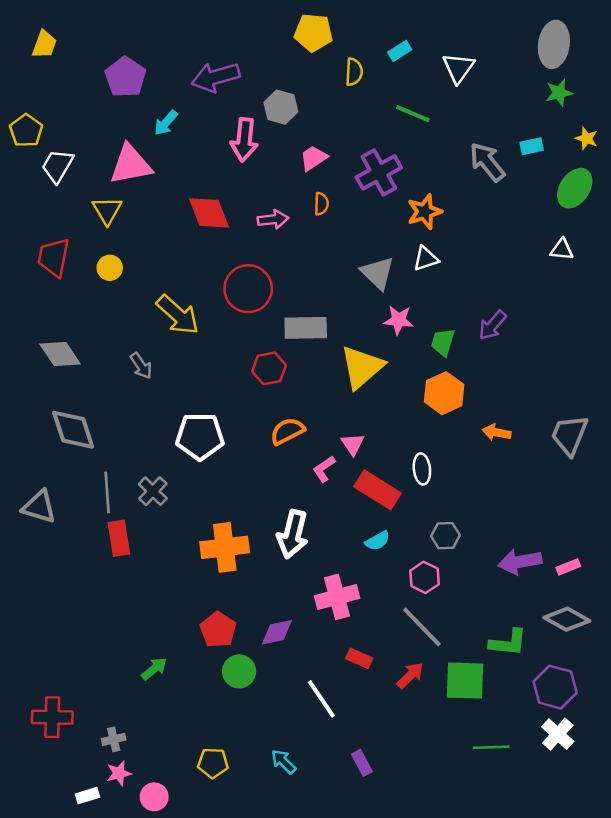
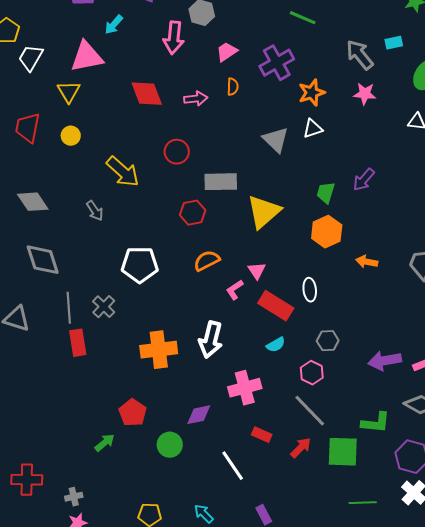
red circle: (248, 289) -> (177, 152), size x0.7
pink star: (398, 320) -> (365, 94), moved
red pentagon: (218, 630) -> (133, 413), moved

